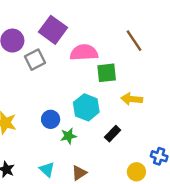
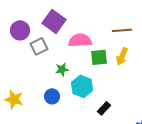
brown line: (134, 41) -> (122, 30), turned -60
yellow arrow: (132, 99) -> (122, 56), moved, turned -72
green star: (68, 136) -> (62, 69), moved

